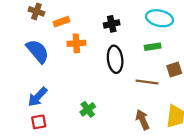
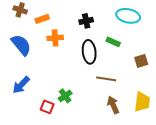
green rectangle: (153, 47) -> (113, 42), moved, turned 32
brown line: (147, 82) -> (106, 79), moved
red square: (39, 122) -> (47, 107), moved, turned 32

